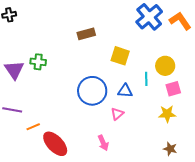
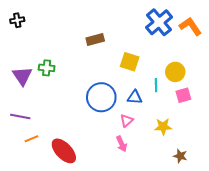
yellow star: (167, 114) -> (163, 127), moved
orange line: (33, 127) -> (31, 139), moved
pink arrow: (103, 143) -> (122, 144), moved

